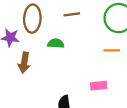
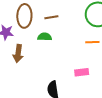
brown line: (72, 14) -> (51, 17), moved

